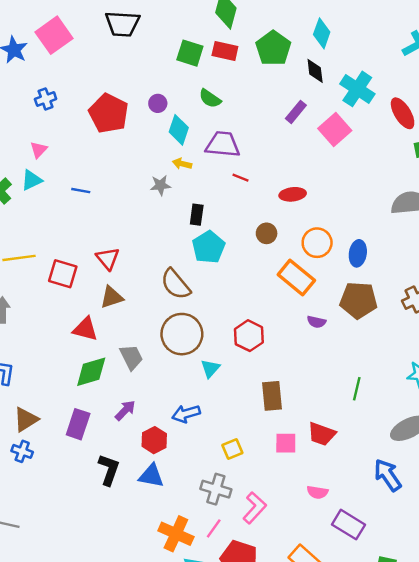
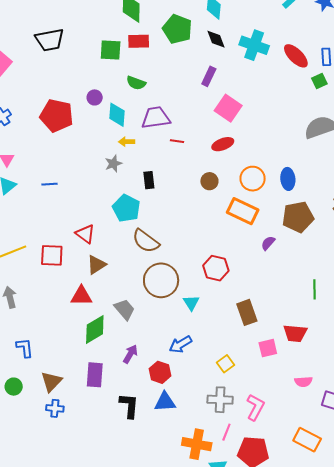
pink square: (335, 130) -> (228, 108), moved
cyan pentagon: (209, 247) -> (126, 208), moved
purple semicircle: (316, 322) -> (268, 243), turned 133

